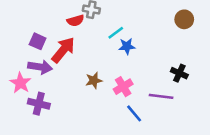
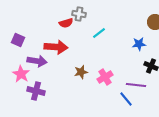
purple square: (38, 41) -> (18, 40), moved
blue star: (127, 46) -> (139, 44), moved
red arrow: (63, 50) -> (56, 47), turned 55
blue line: (134, 113) -> (126, 99), moved

